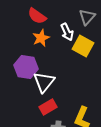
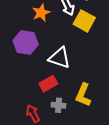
white triangle: (44, 82) -> (60, 58), moved, turned -50

